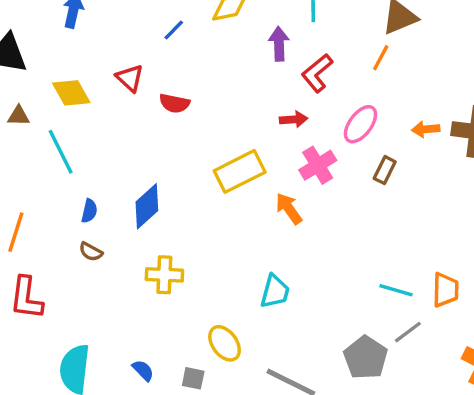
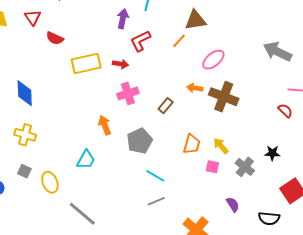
pink ellipse: (360, 124) -> (213, 60), moved
yellow rectangle: (240, 171) -> (86, 64), moved
blue diamond: (147, 206) -> (25, 93), turned -64
orange arrow: (289, 208) -> (105, 125), moved
orange trapezoid: (445, 290) -> (192, 144), moved
gray pentagon: (366, 358) -> (140, 141), moved
gray square: (193, 378) -> (24, 171), moved

